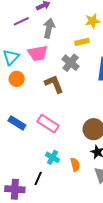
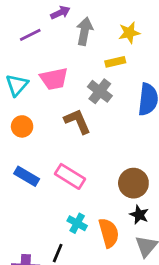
gray arrow: (49, 28) -> (84, 31), moved
orange circle: (17, 79) -> (22, 126), moved
orange semicircle: (75, 165) -> (109, 233), size x1.5

